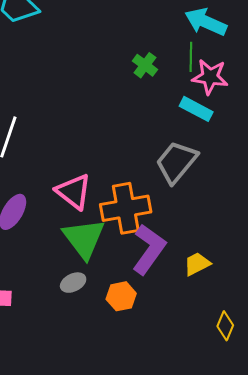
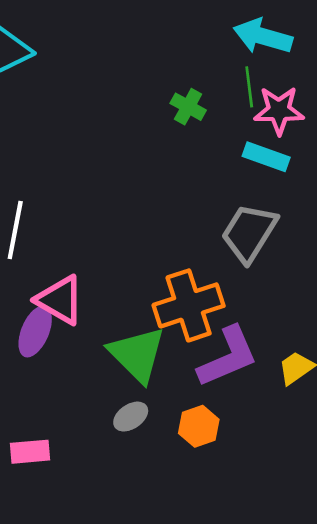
pink triangle: (74, 192) -> (60, 300), moved
purple L-shape: (149, 249) -> (228, 357), turned 39

